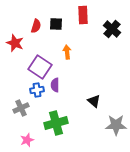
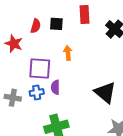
purple square: (40, 67) -> (40, 69), turned -30
black triangle: (94, 101) -> (105, 92), moved, size x1.6
gray cross: (21, 108) -> (13, 98), moved, turned 35

